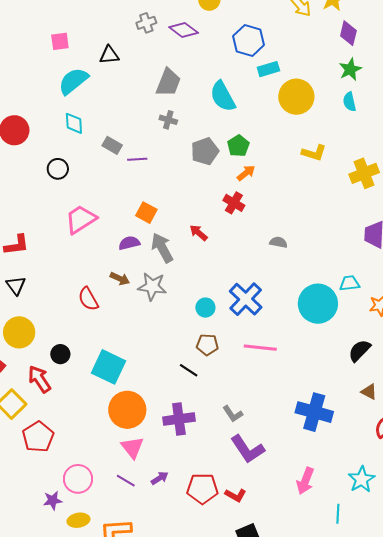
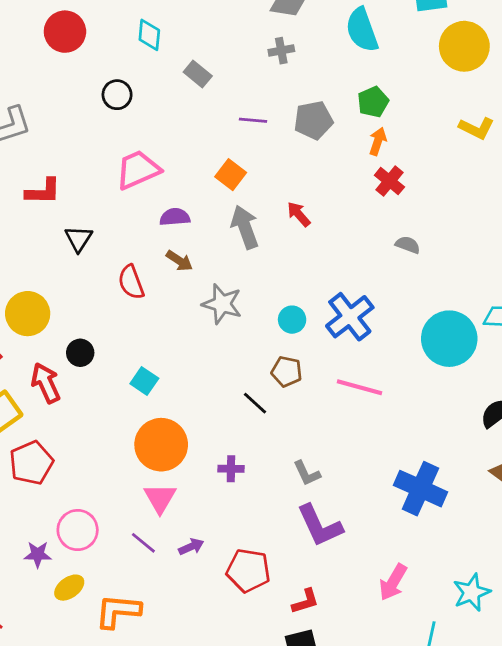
gray cross: (168, 120) -> (281, 51), turned -36
gray pentagon: (205, 151) -> (313, 120), moved
purple line: (137, 159) -> (253, 120), moved
orange arrow: (246, 173) -> (378, 141), turned -42
red cross: (234, 203) -> (389, 181), moved
purple semicircle: (129, 243) -> (175, 217), moved
black triangle: (16, 285) -> (79, 239), moved
gray star: (152, 286) -> (222, 304), moved
cyan square: (108, 367) -> (144, 381), size x0.6
purple cross: (179, 419) -> (231, 469), size x0.6
red L-shape: (236, 495) -> (305, 601), moved, turned -55
yellow ellipse: (78, 520) -> (69, 588), turned -35

